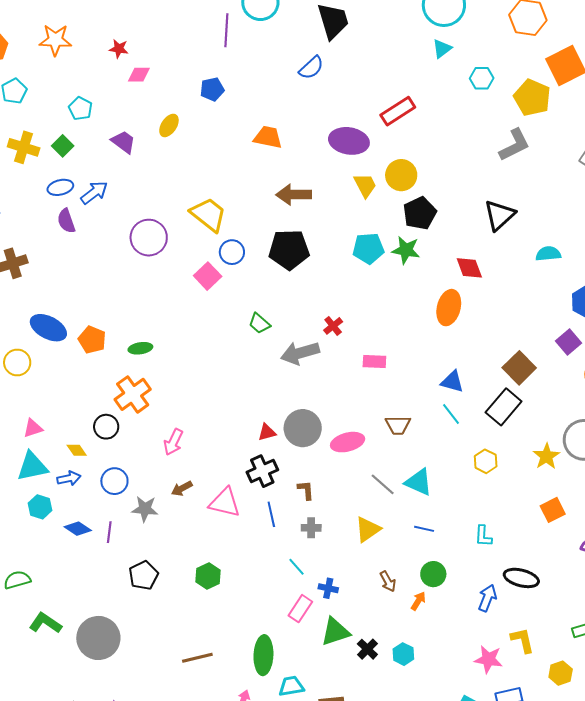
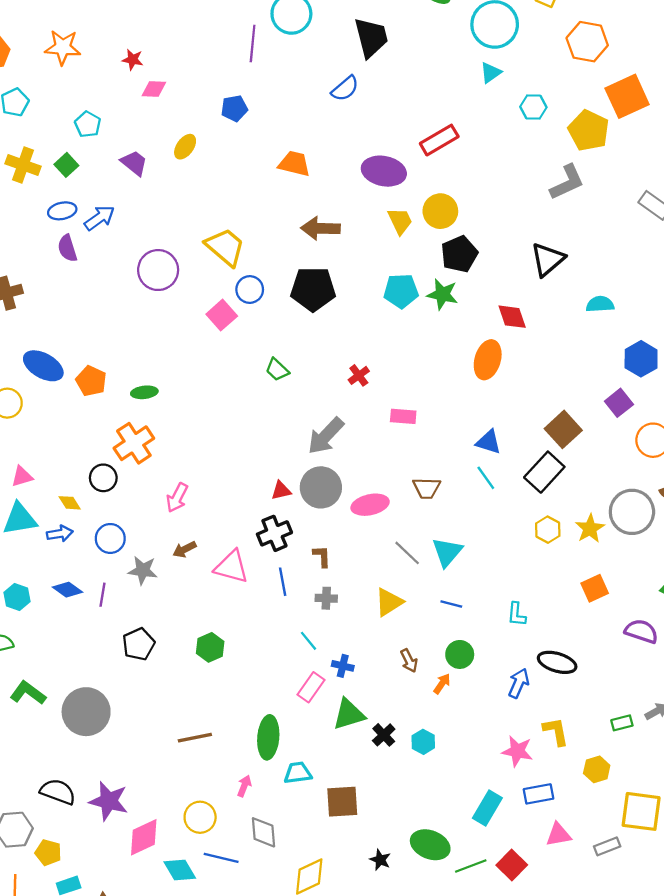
gray arrow: (300, 353) -> (326, 436), moved, turned -33
yellow hexagon: (486, 461) -> (548, 530), moved
cyan triangle: (419, 482) -> (447, 552), turned 44
cyan hexagon: (40, 507) -> (17, 597), moved

